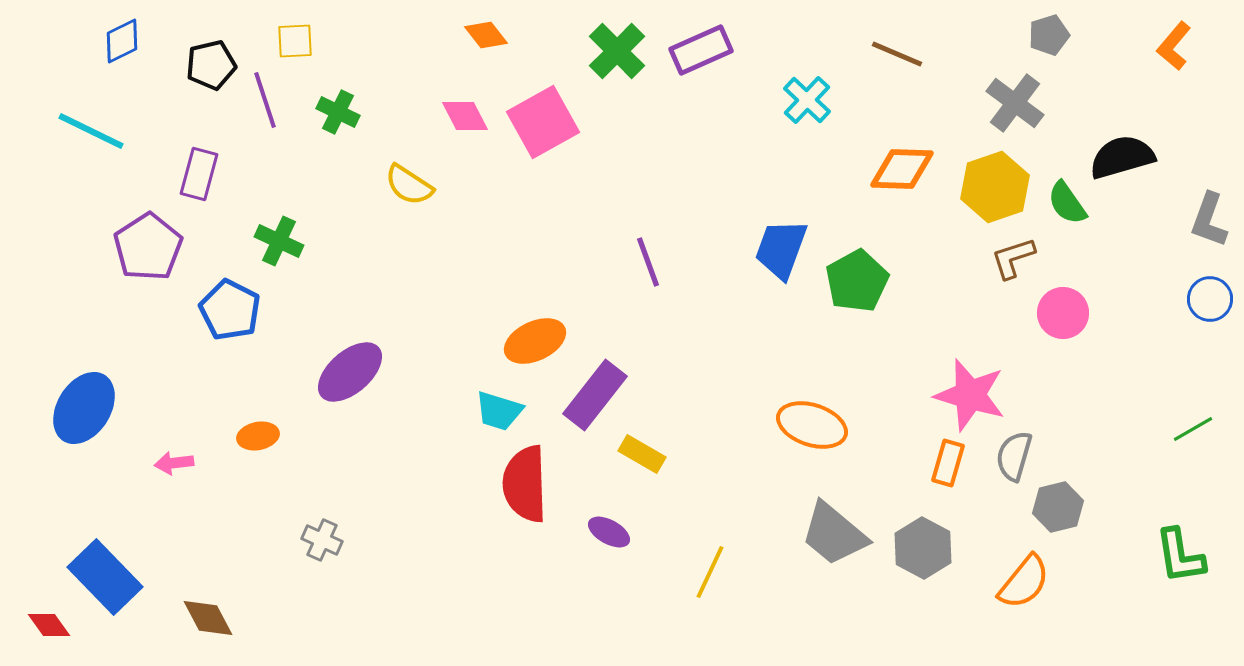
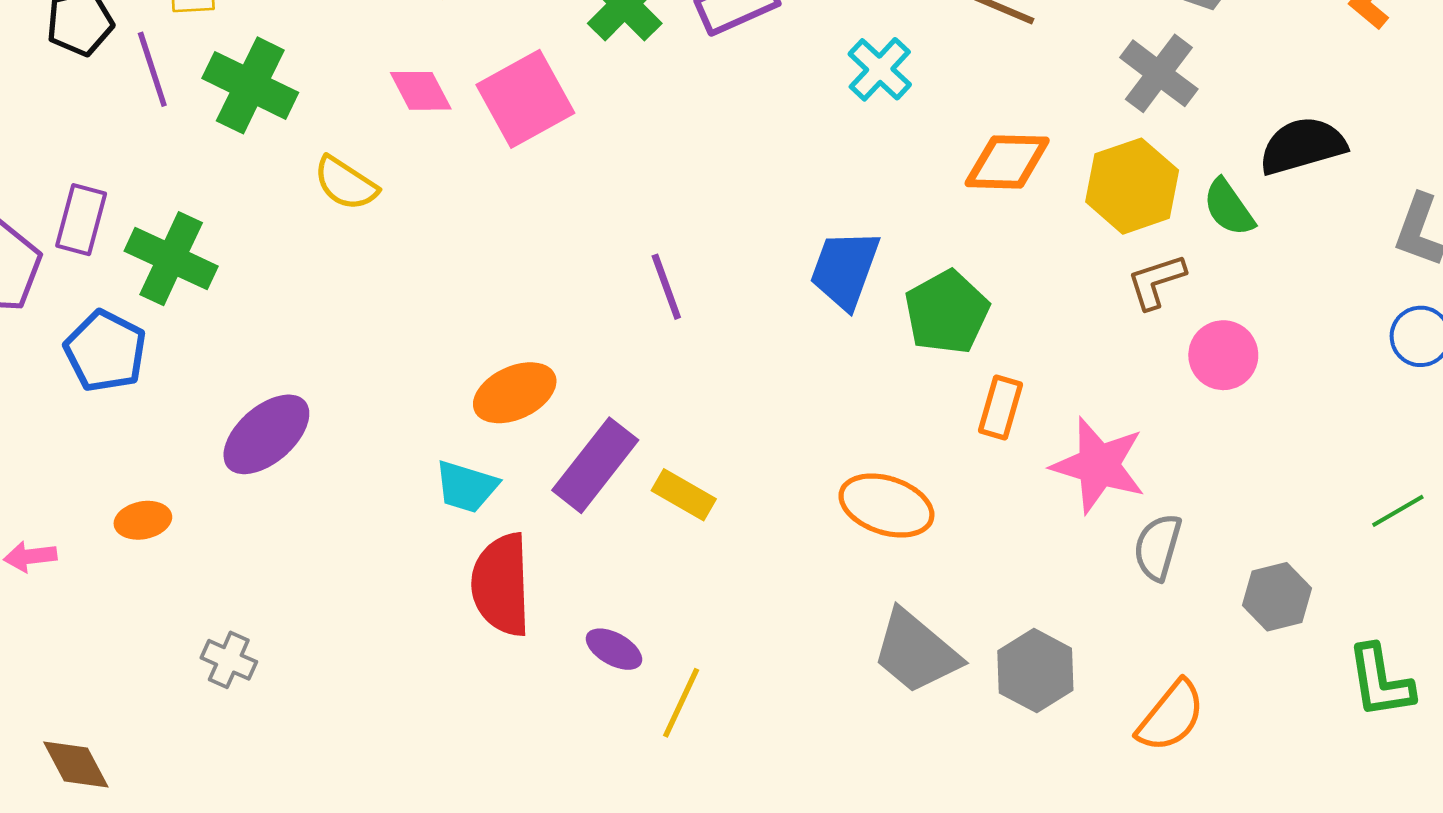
green cross: (338, 112) -> (250, 85), size x1.6
purple rectangle: (199, 174) -> (81, 220), moved
green cross: (279, 241) -> (171, 259), size x1.4
yellow rectangle: (642, 454) -> (684, 495), moved
orange rectangle: (948, 463) -> (1001, 408), moved
gray hexagon: (1058, 507) -> (1277, 597), moved
yellow line: (710, 572) -> (681, 703), moved

